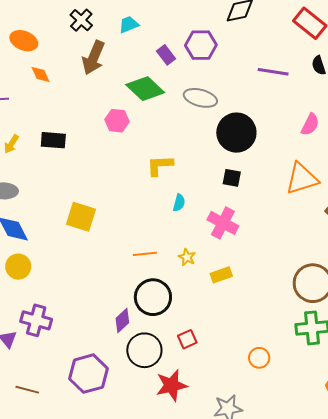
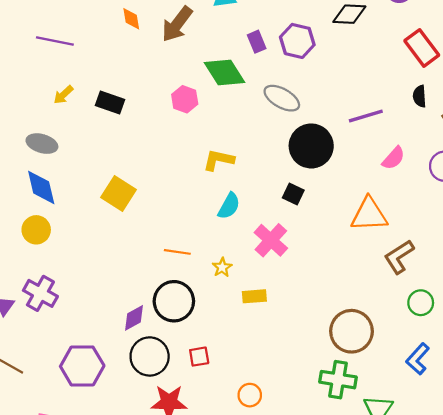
purple line: (273, 72) -> (366, 116), moved, turned -40
orange diamond: (40, 74) -> (131, 19), moved
cyan semicircle: (179, 203) -> (229, 206), size x1.4
orange circle: (259, 358) -> (250, 395), moved

